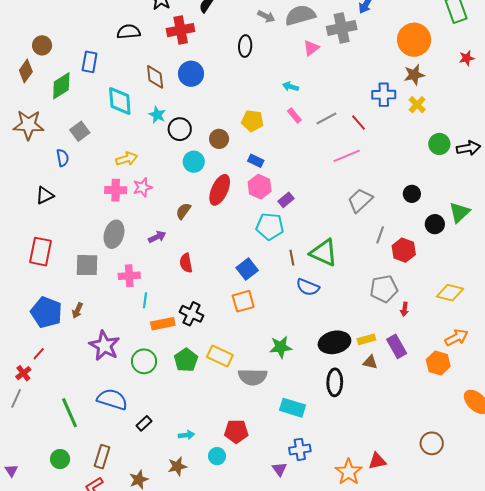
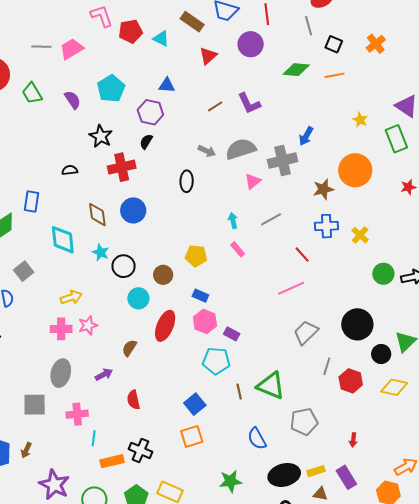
black semicircle: (129, 32) -> (70, 170), size x0.7
brown star: (414, 75) -> (323, 189), moved
cyan arrow: (290, 87) -> (233, 221), turned 63
gray line: (326, 118) -> (271, 219), moved
black circle: (412, 194) -> (357, 324), size x1.8
purple rectangle: (286, 200) -> (232, 334), turned 70
blue semicircle: (308, 287) -> (257, 439), moved, turned 40
gray pentagon: (384, 289) -> (304, 422), moved
yellow diamond: (450, 293) -> (394, 387), moved

